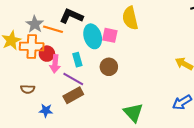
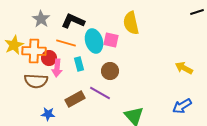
gray star: (35, 24) -> (41, 19), moved
orange line: (53, 29) -> (66, 43), moved
purple line: (73, 79) -> (100, 93), moved
brown semicircle: (28, 89) -> (36, 81), moved, size x1.6

